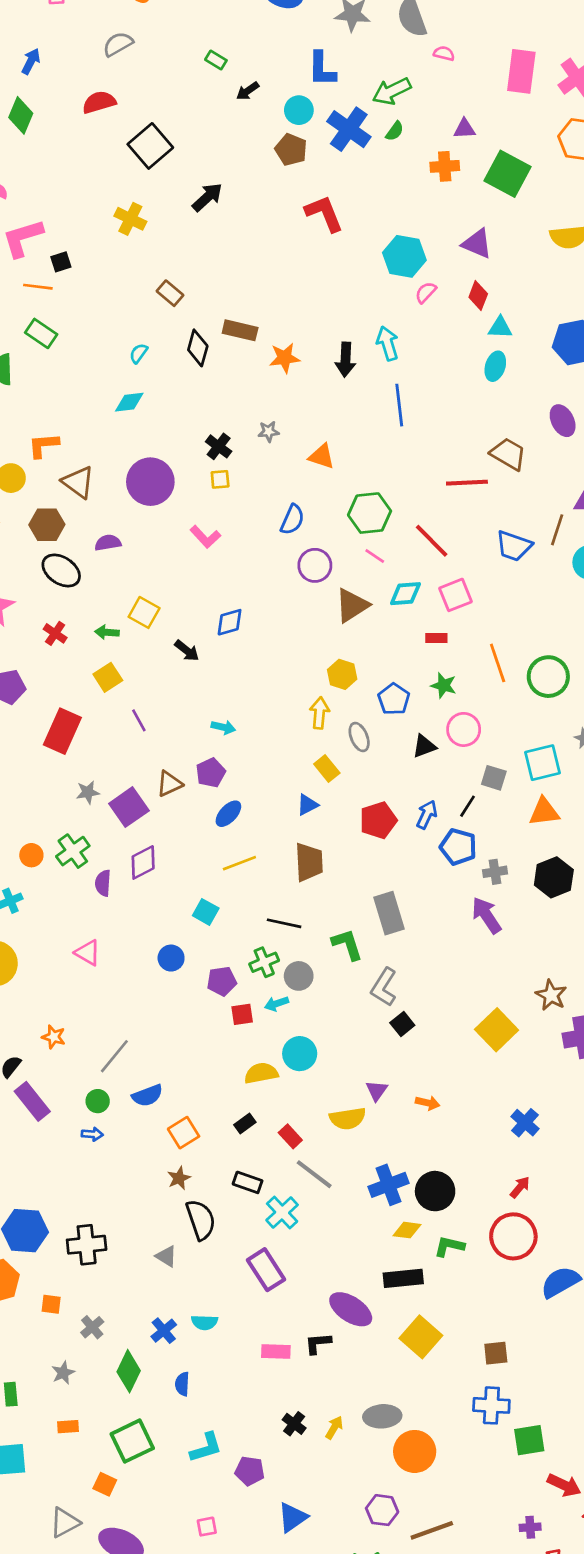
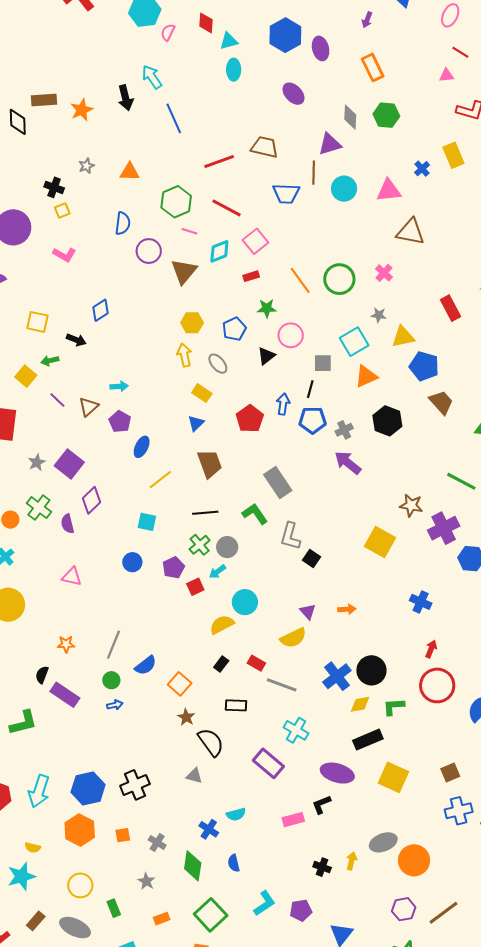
brown trapezoid: (508, 454) -> (265, 147), moved
red line: (467, 483) -> (219, 161), moved
green arrow: (107, 632) -> (50, 361), moved
blue pentagon: (394, 699) -> (234, 329), turned 30
brown triangle: (169, 784) -> (89, 407), moved
cyan cross: (282, 1213) -> (296, 730), moved

